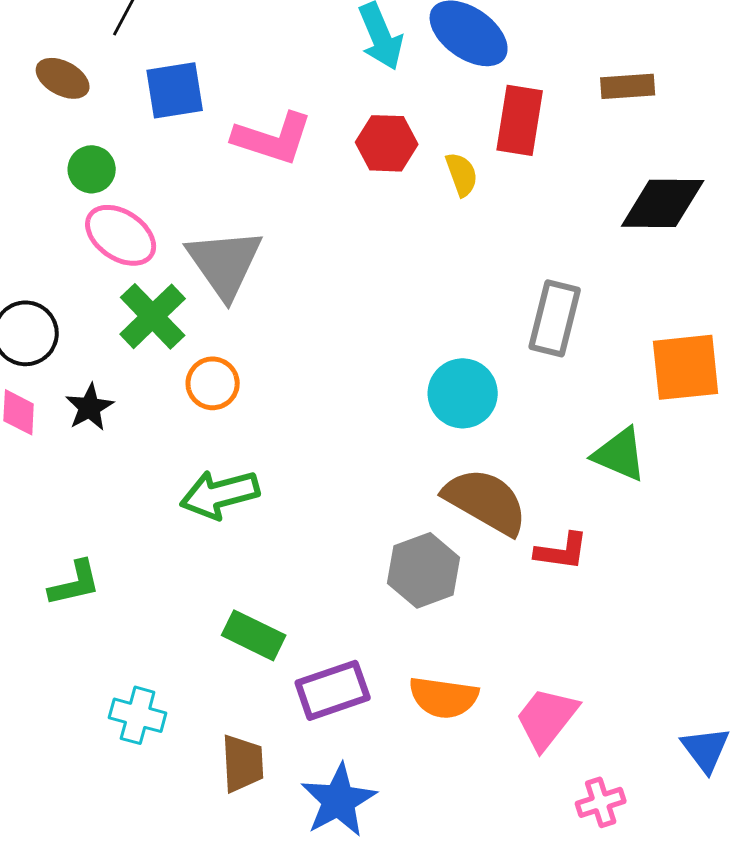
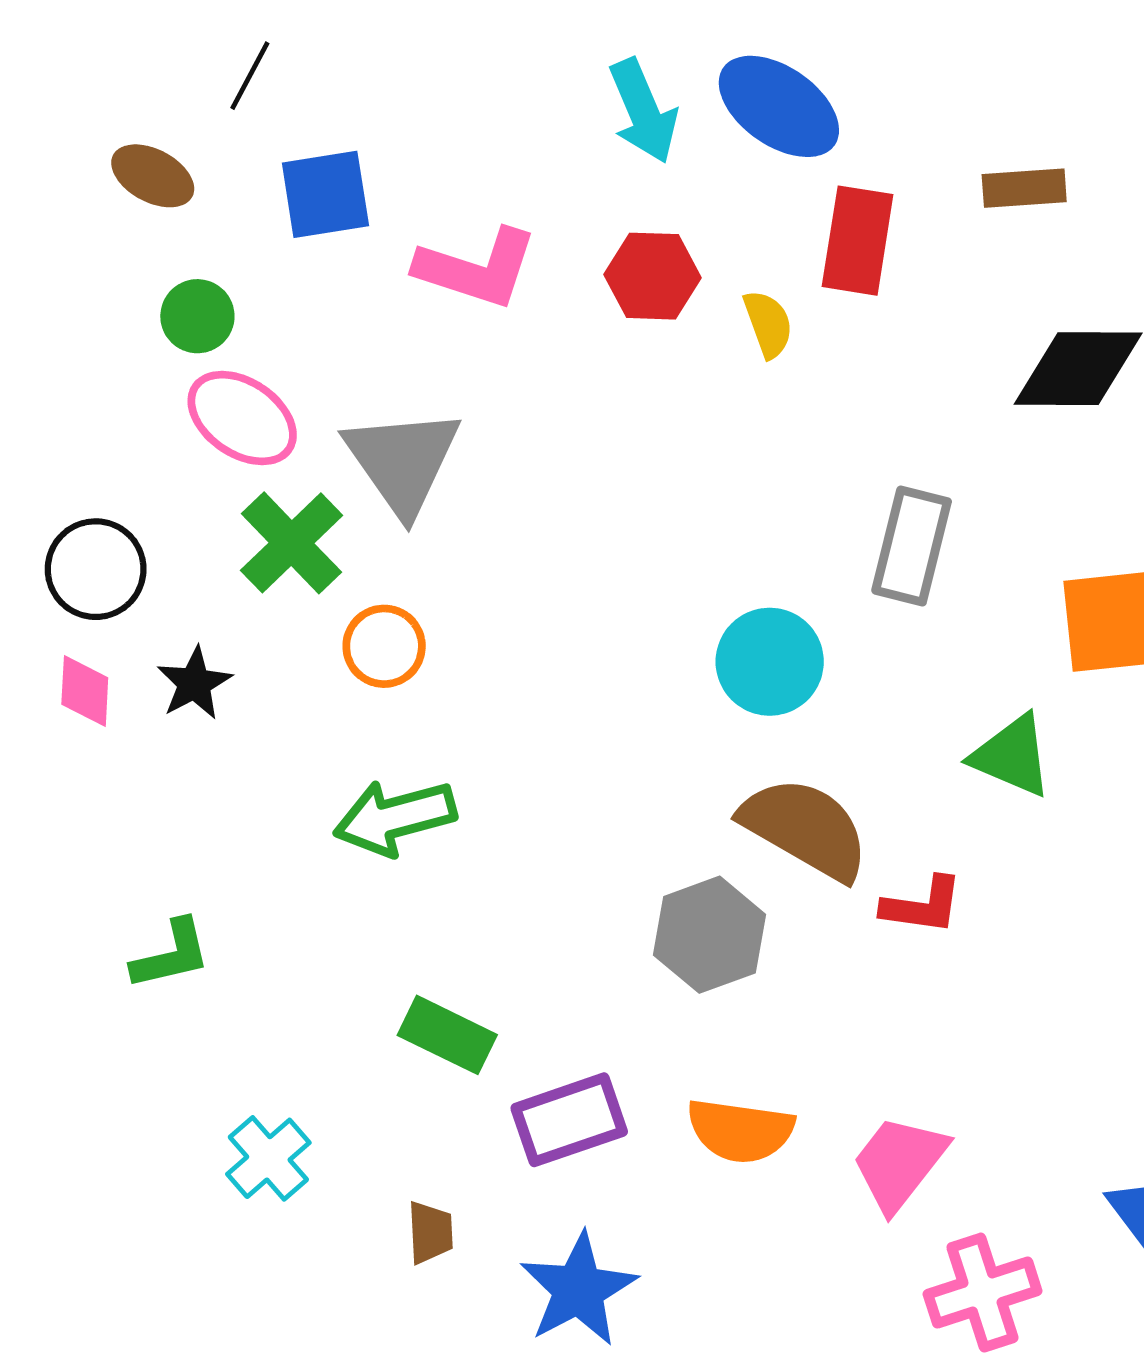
cyan cross: (138, 715) -> (268, 1158), turned 34
brown trapezoid: (243, 763) -> (430, 1232), size x0.7
pink cross: (601, 802) -> (983, 1293), size x1.5

